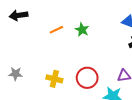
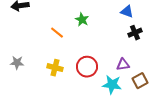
orange line: (56, 30) -> (57, 33), moved, turned 64

